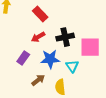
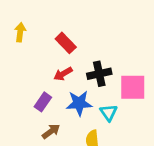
brown arrow: (38, 80) -> (51, 131), moved

